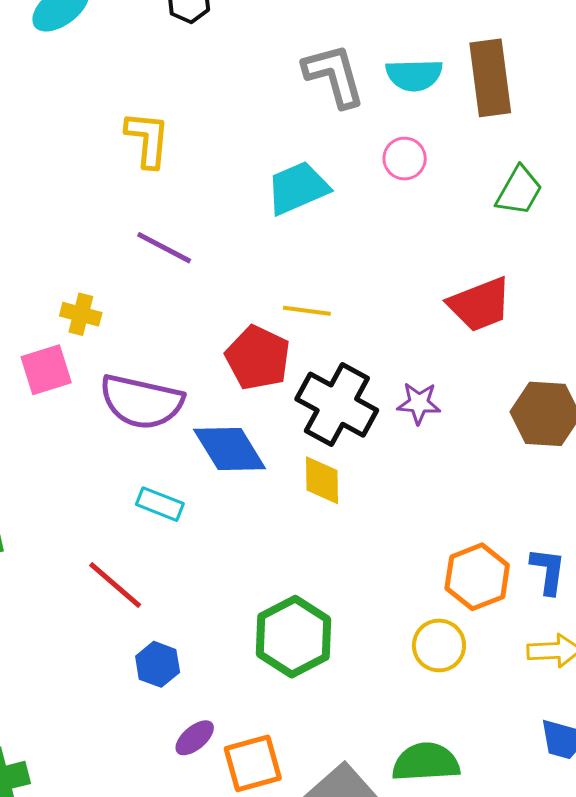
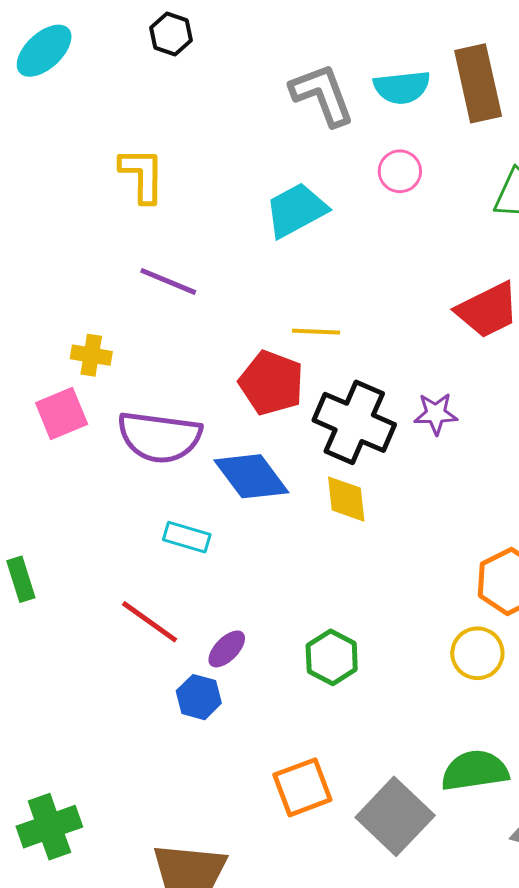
green hexagon: (293, 637) -> (332, 657), size x0.7
purple ellipse: (195, 738) -> (227, 649), moved

